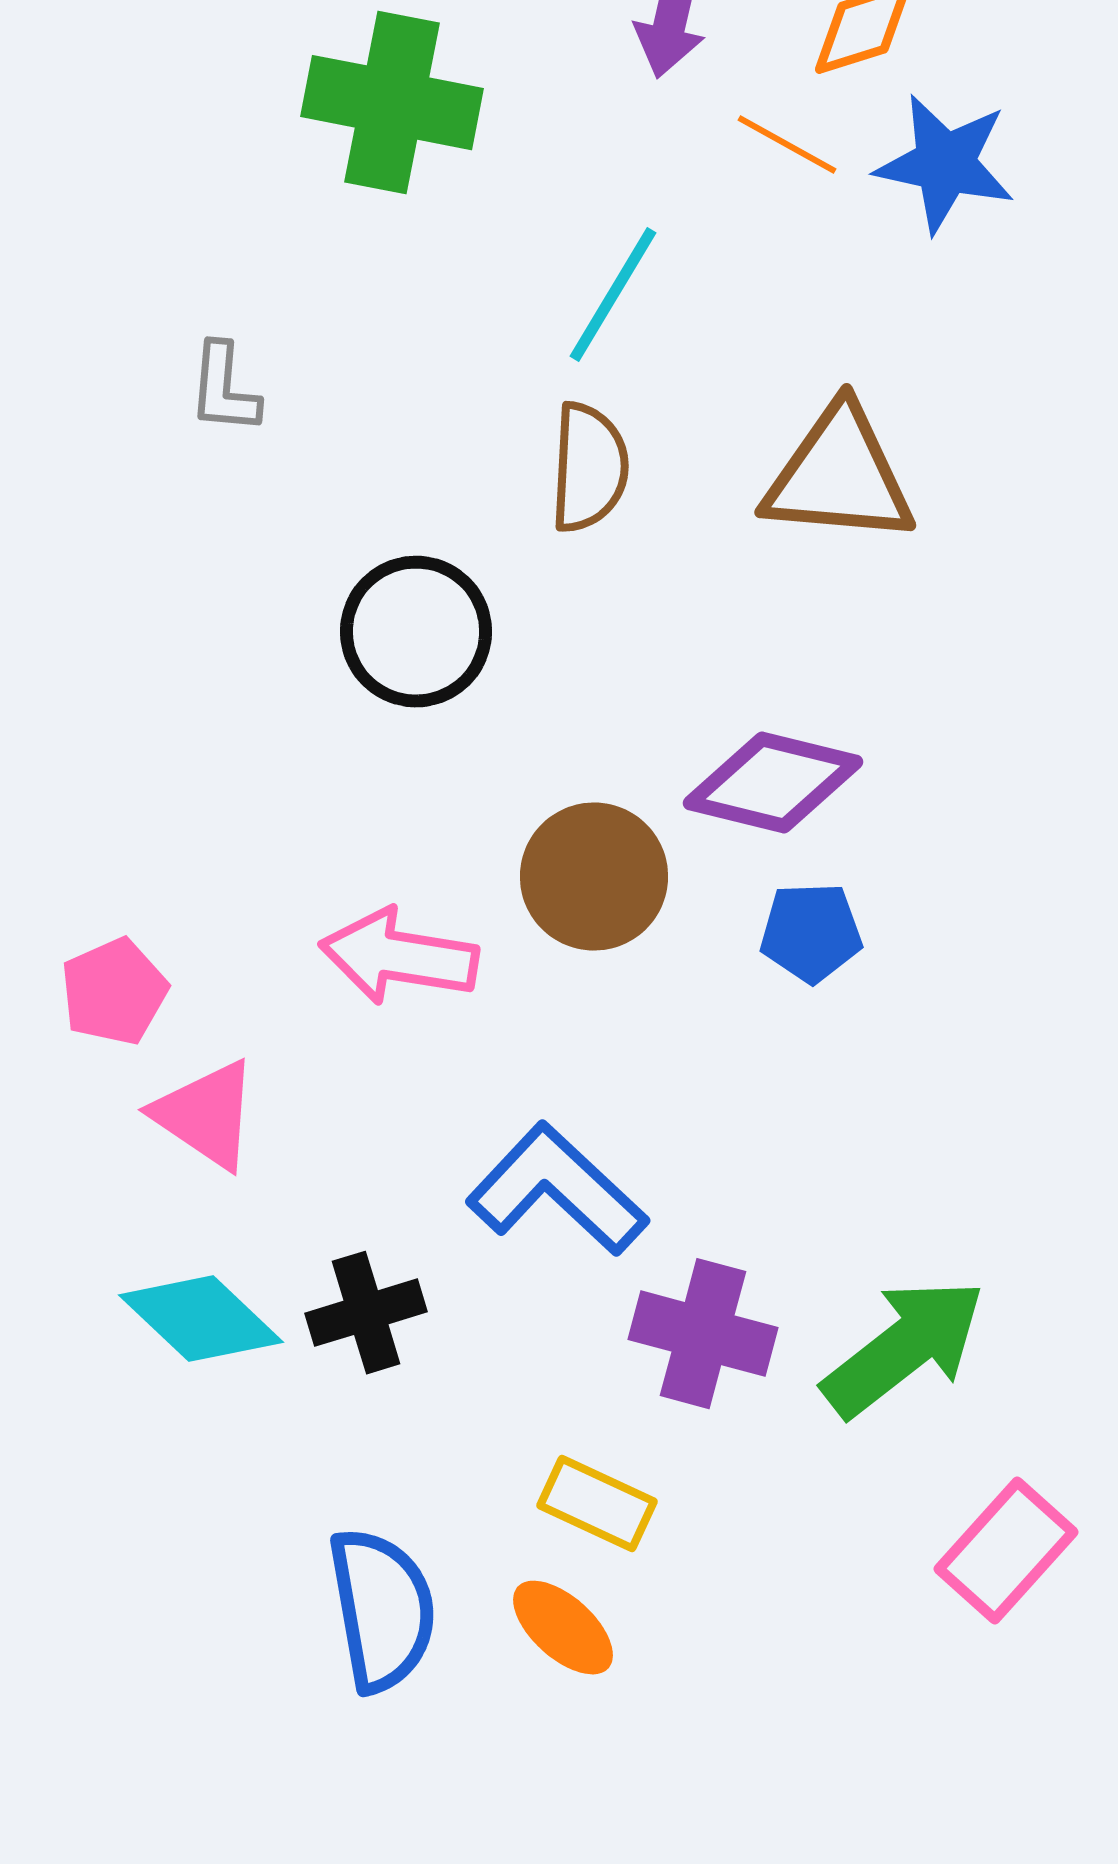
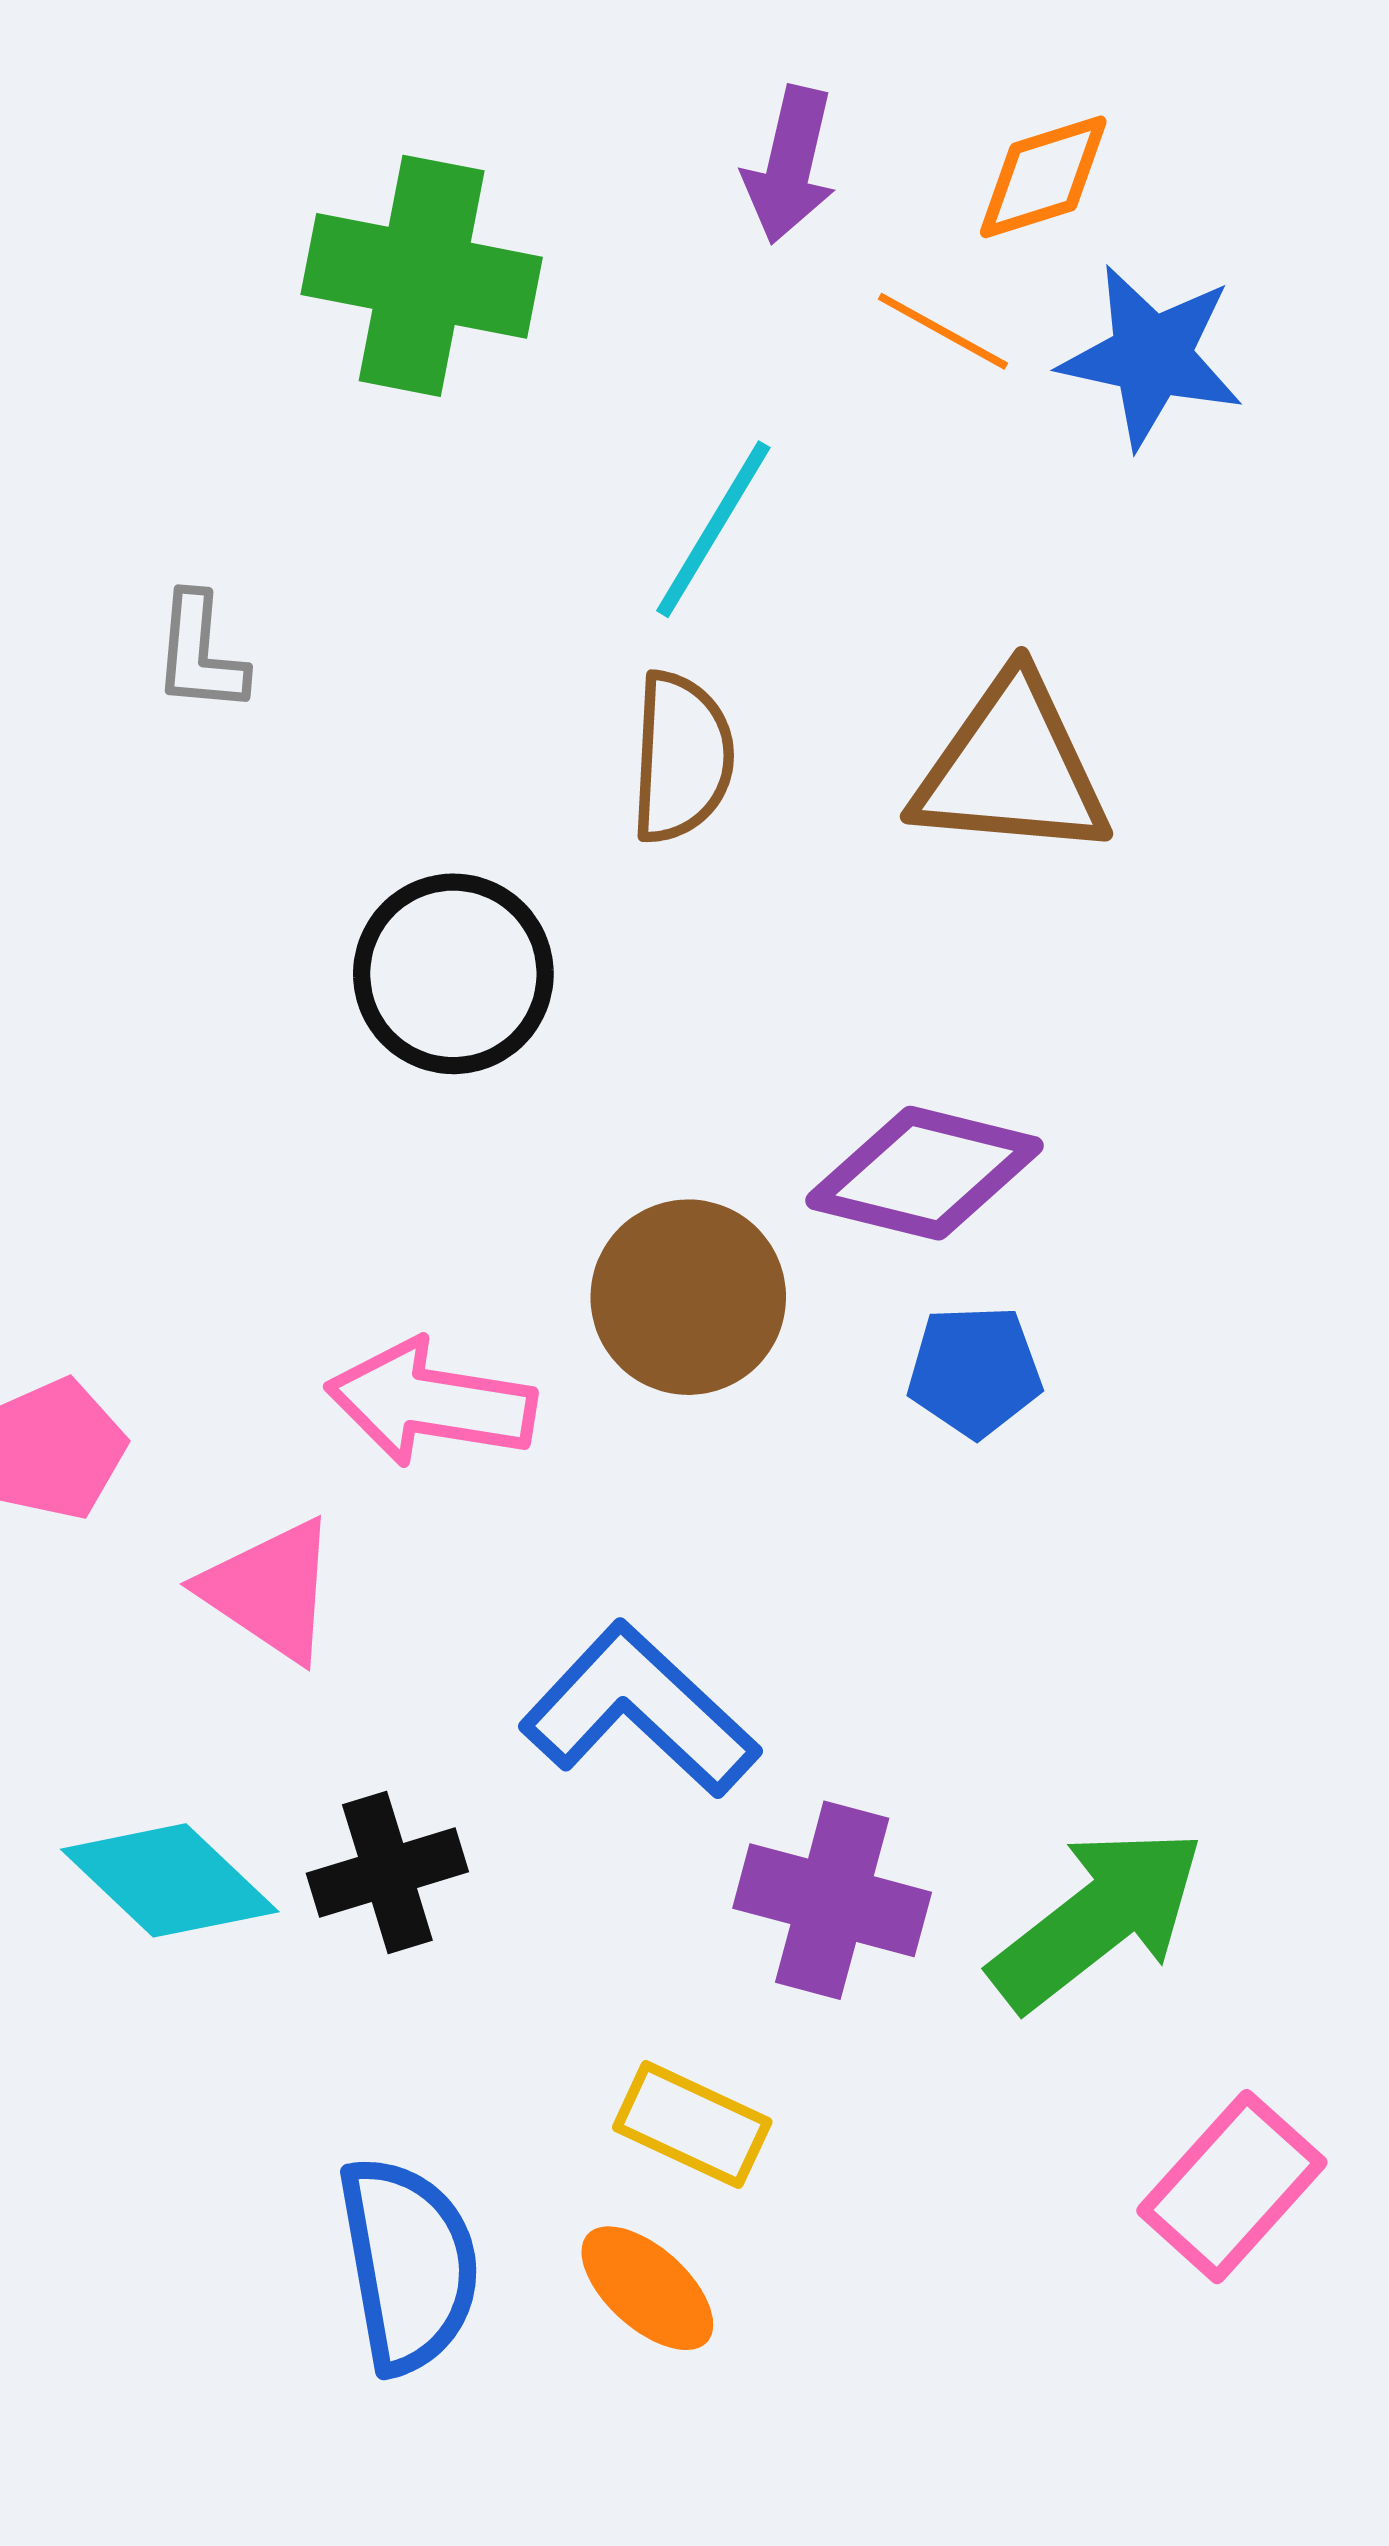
pink triangle: (206, 1115) -> (270, 1590), moved

